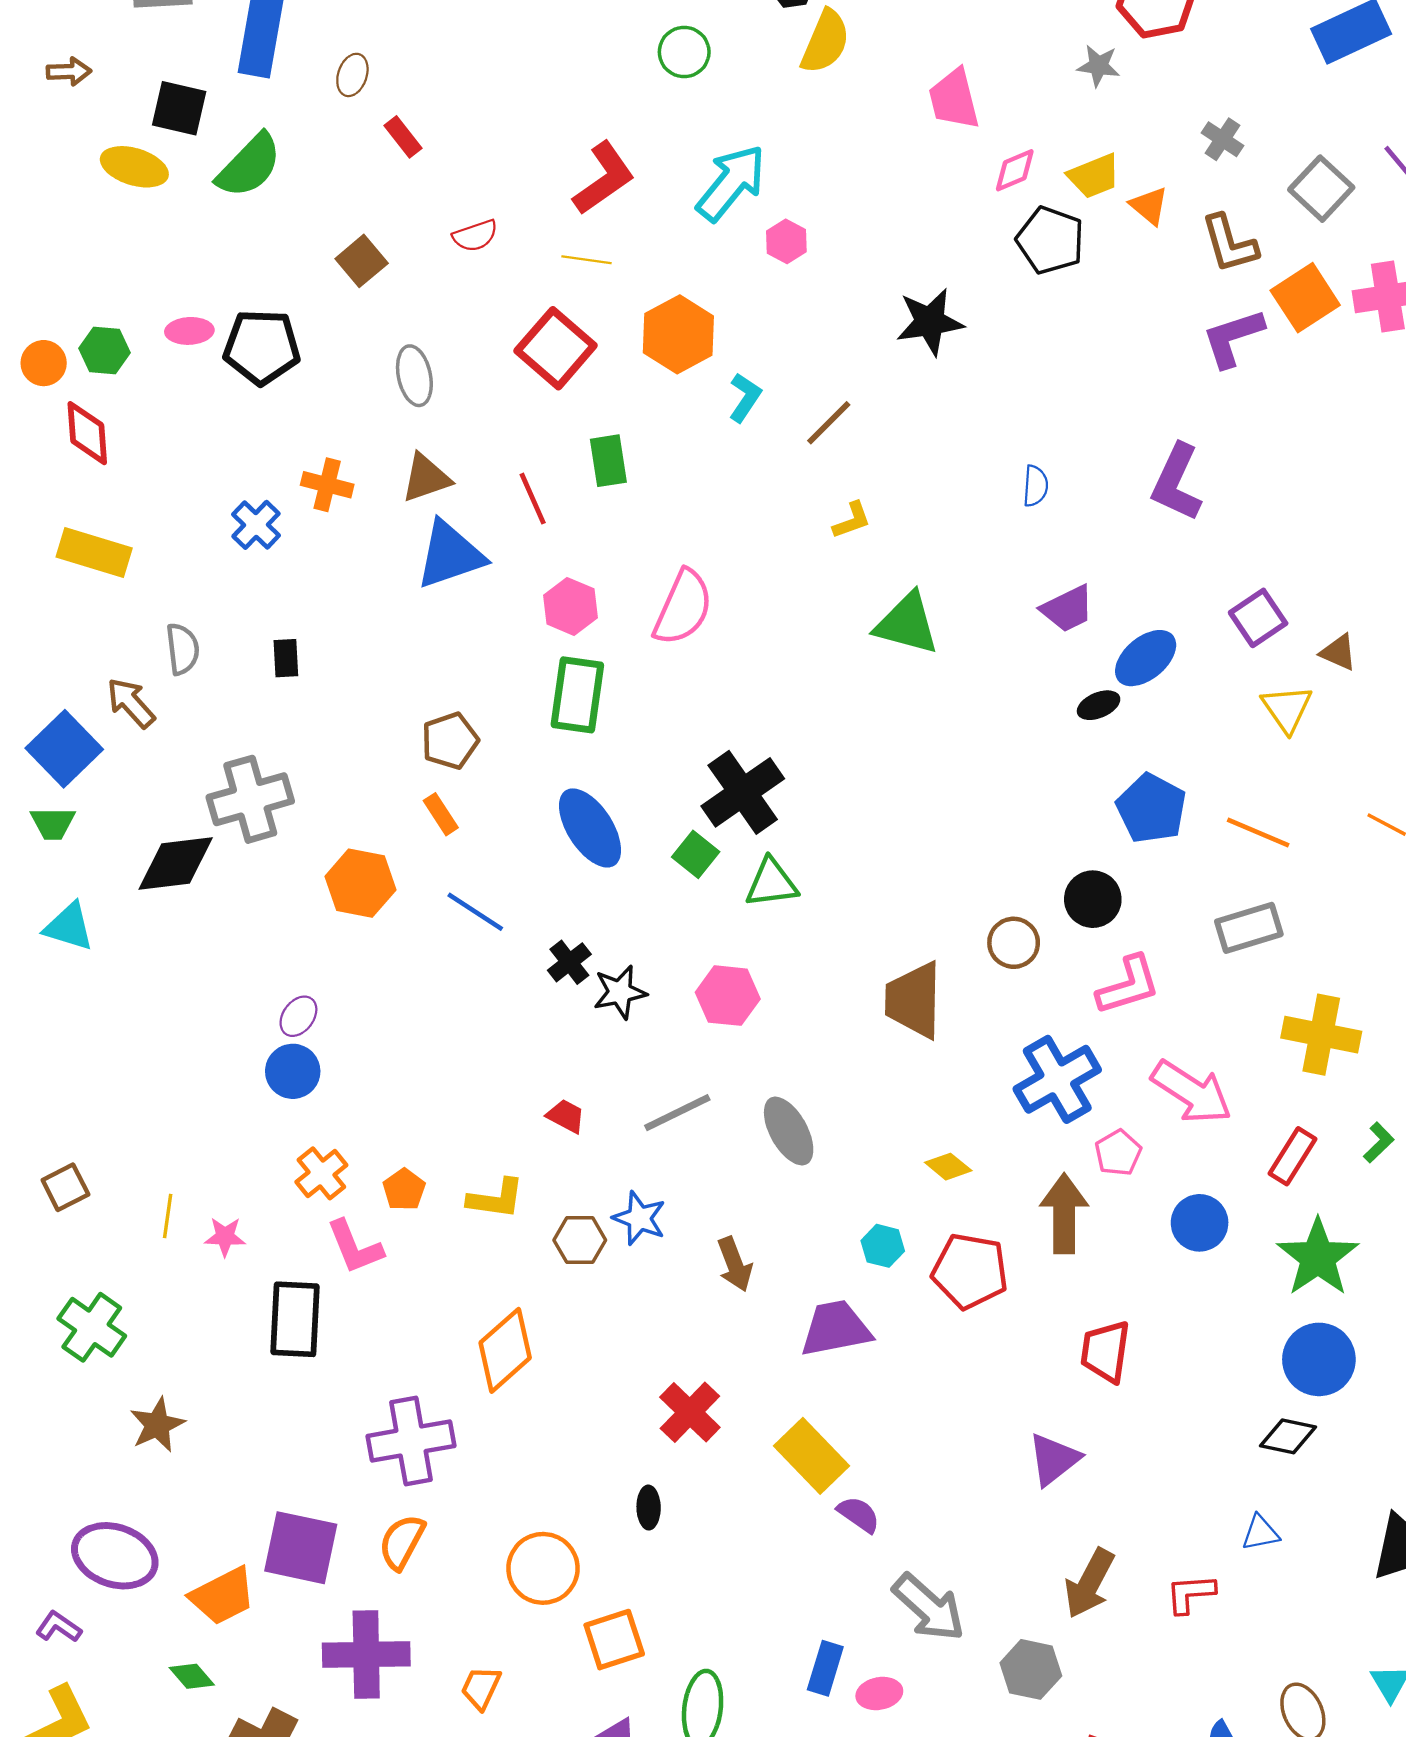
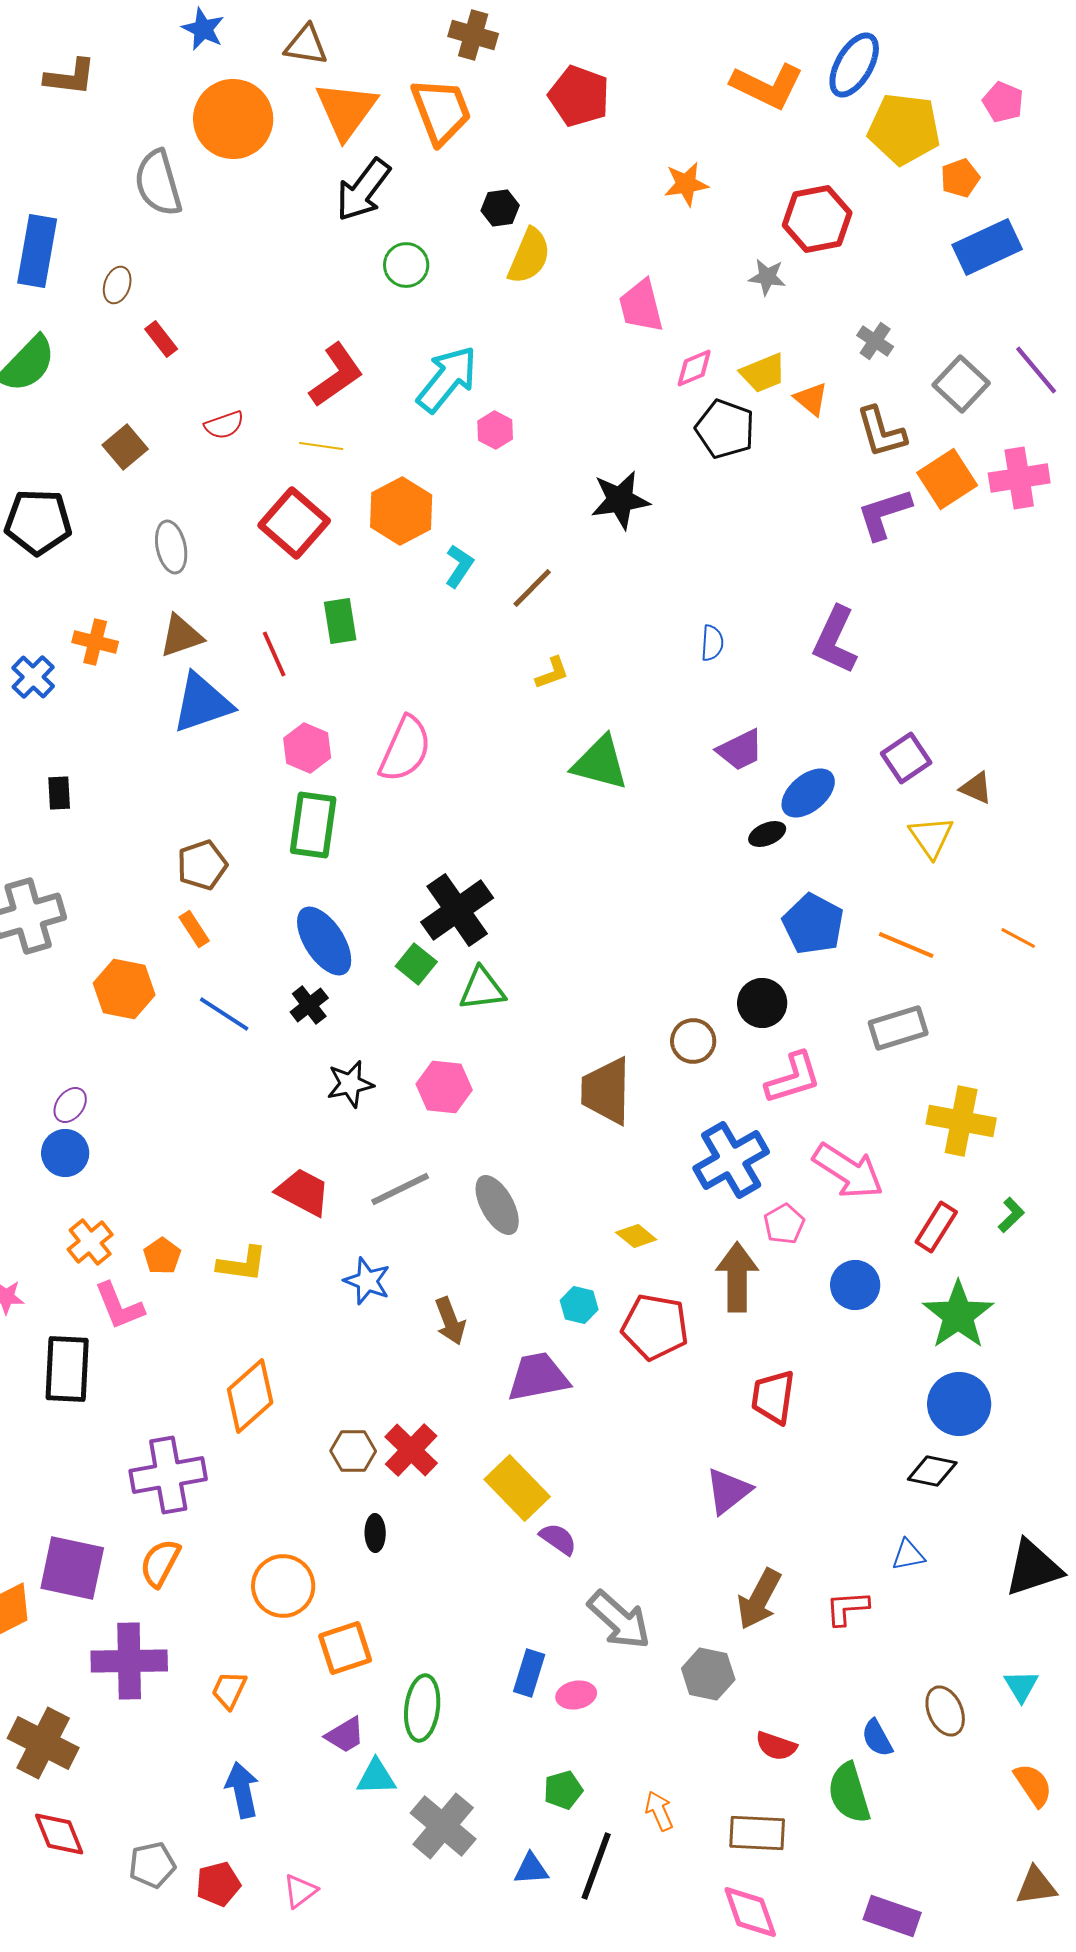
black cross: (569, 962) -> (309, 1005), moved
red trapezoid: (566, 1116) -> (303, 1192), size x1.6
brown hexagon: (580, 1240) -> (353, 1451), moved

